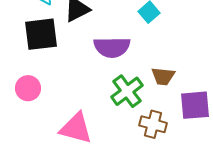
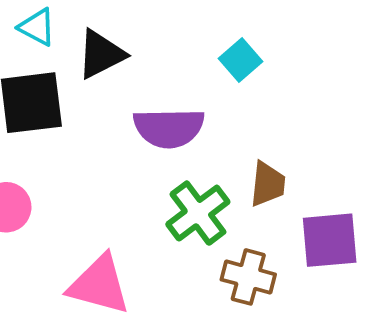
brown trapezoid: (163, 76) -> (268, 184), turned -90

